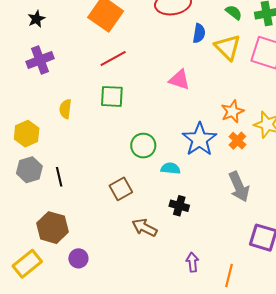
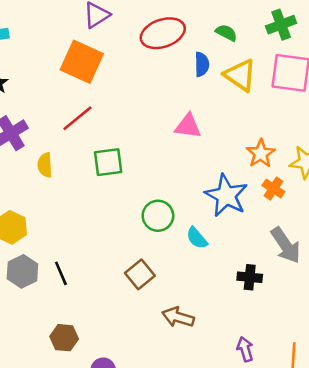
green semicircle: (234, 12) -> (226, 33), moved
red line: (113, 58) -> (77, 118), moved
yellow semicircle: (65, 109) -> (45, 165), moved
cyan semicircle: (171, 168) -> (197, 238), turned -126
black cross: (179, 206) -> (250, 277), moved
brown hexagon: (52, 228) -> (64, 338), size x0.7

